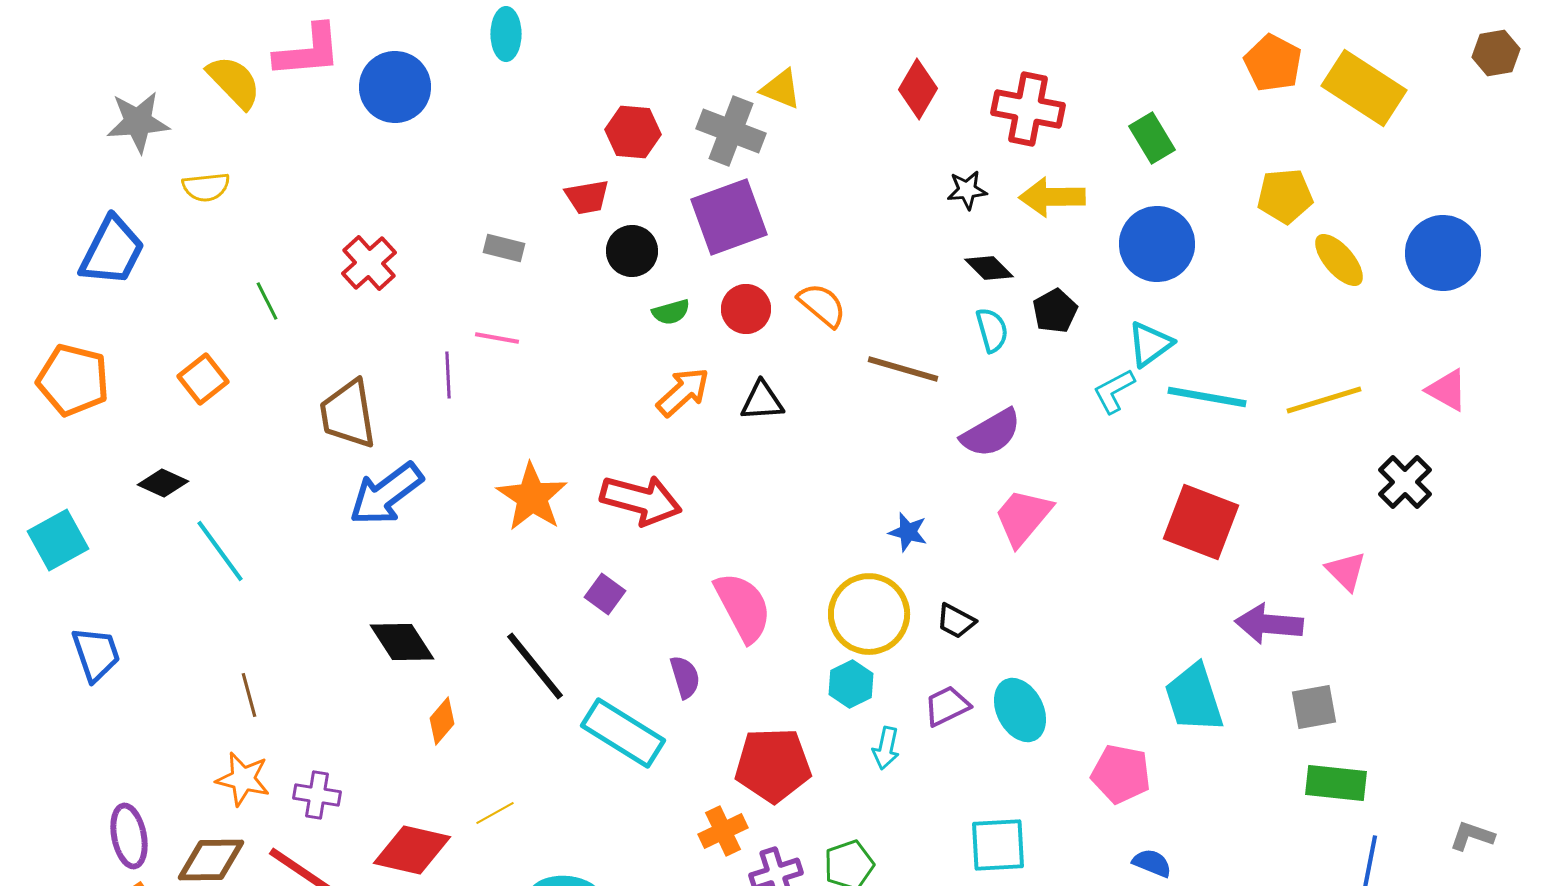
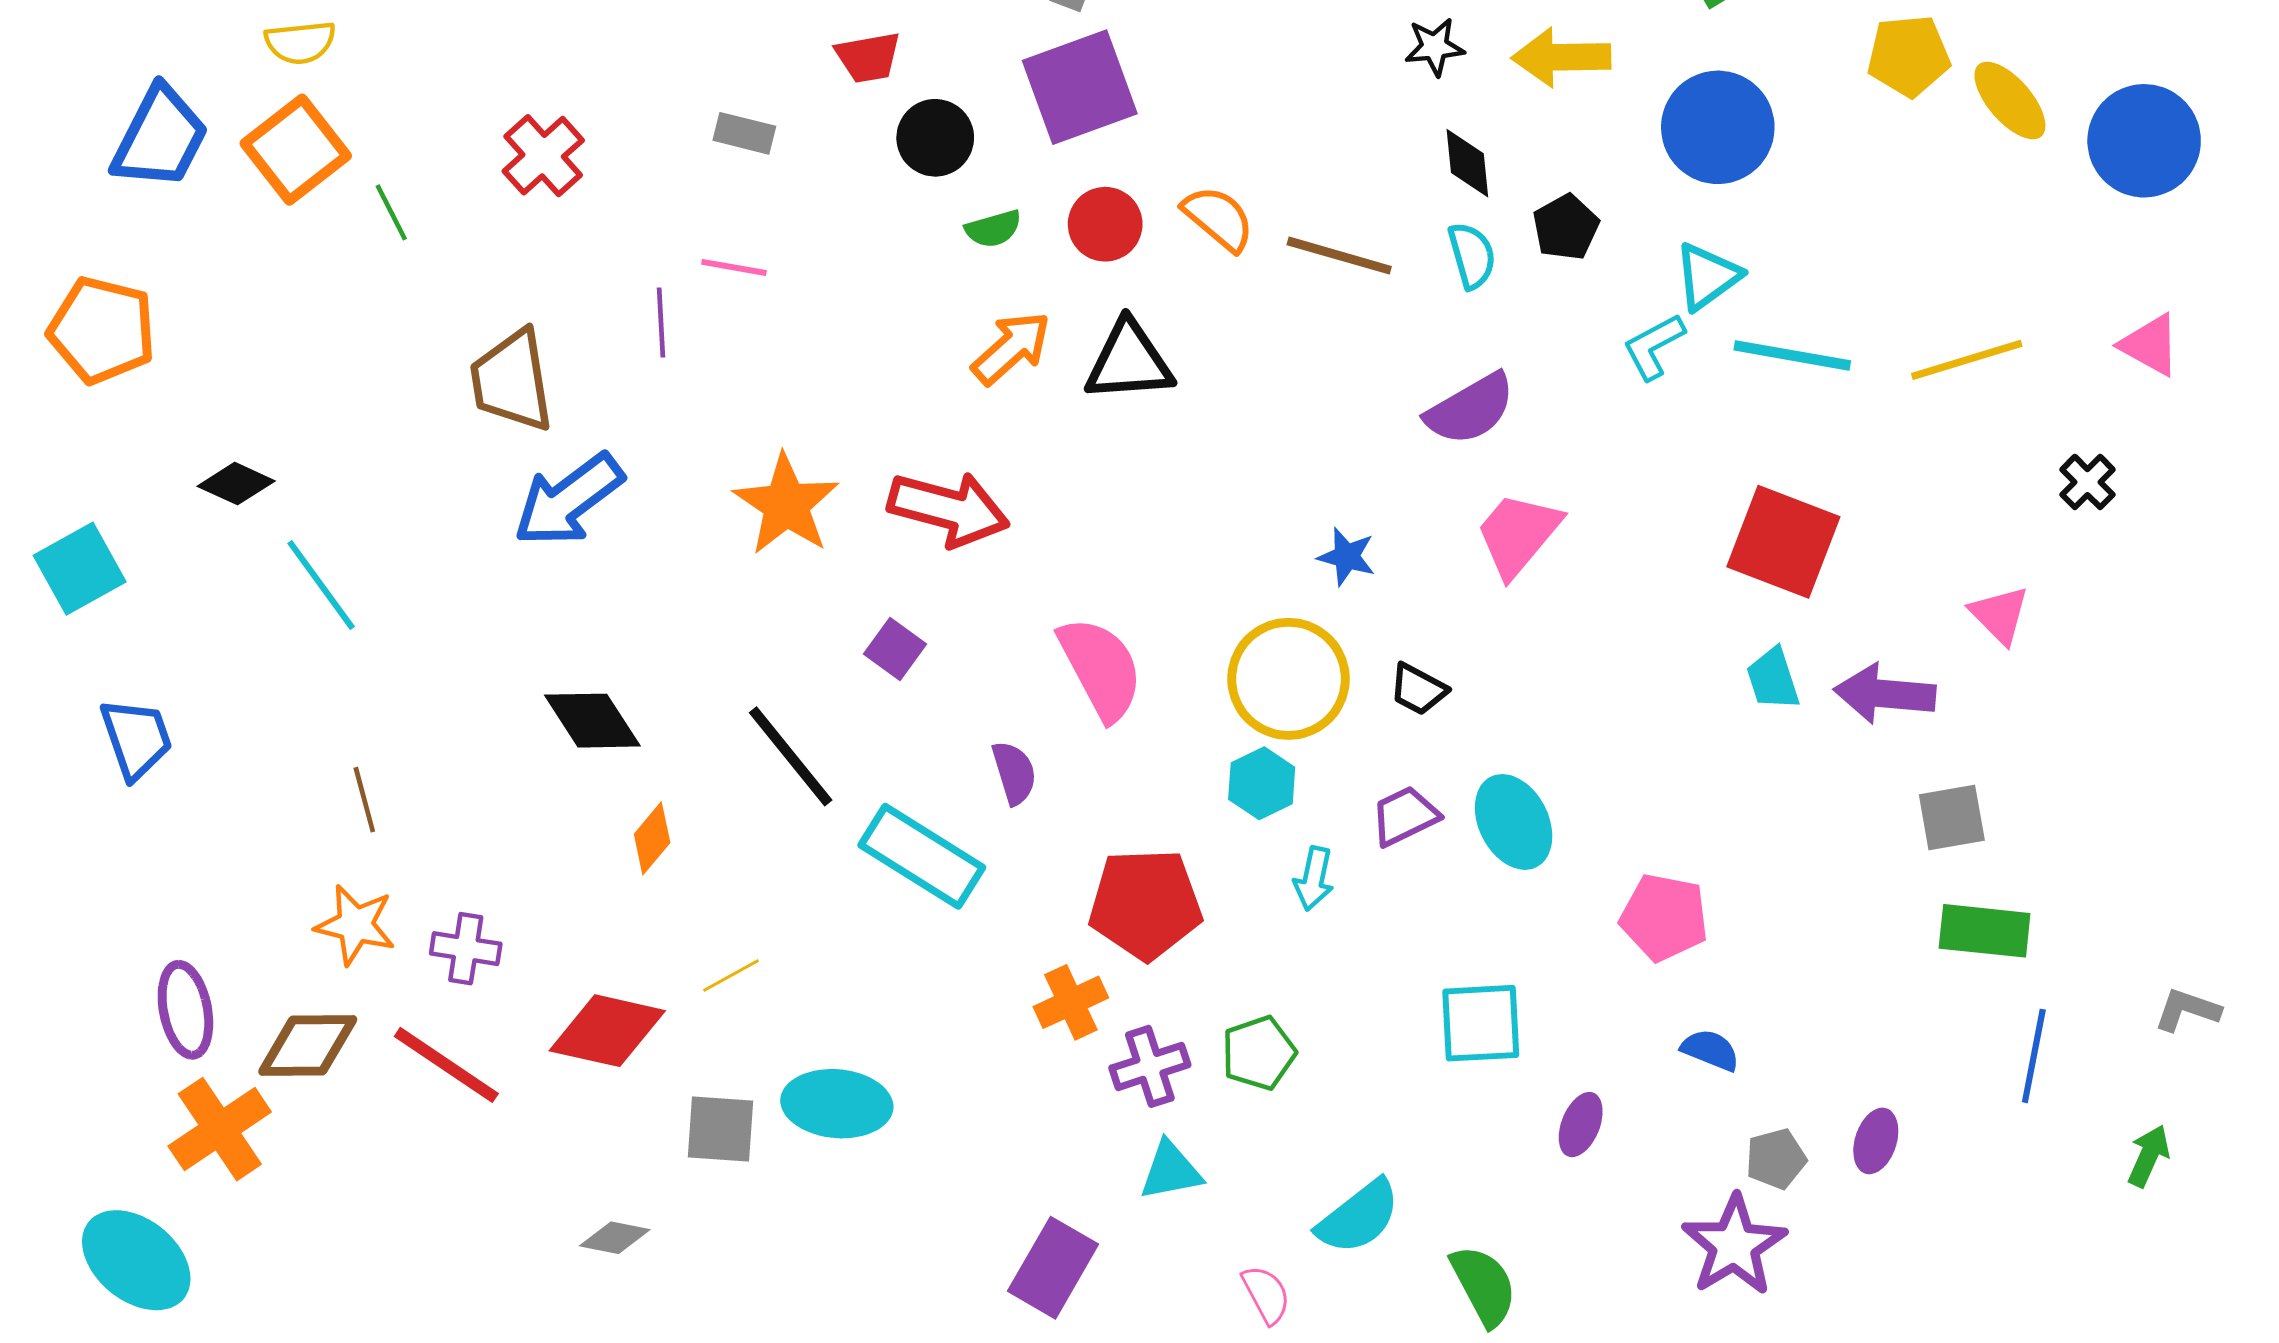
yellow ellipse: (1339, 260) -> (2010, 101), moved
black diamond: (989, 268) -> (1467, 163), turned 39
brown line: (903, 369) -> (1339, 256), moved
orange square: (203, 379) -> (296, 150), moved, size x1.4
black triangle: (762, 401) -> (1129, 361), size x1.4
black cross: (1405, 482) -> (2087, 482), size x0.7
cyan trapezoid: (1194, 698) -> (1773, 679), moved, size x0.6

